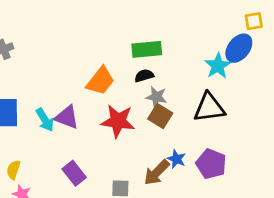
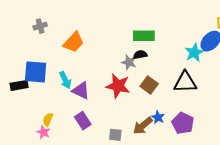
orange trapezoid: (100, 81) -> (74, 42), moved
gray star: (156, 97) -> (129, 62), moved
purple triangle: (67, 117) -> (81, 91), moved
yellow semicircle: (13, 170) -> (48, 119), moved

